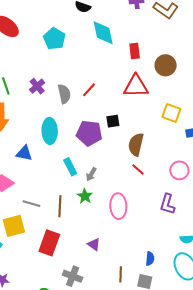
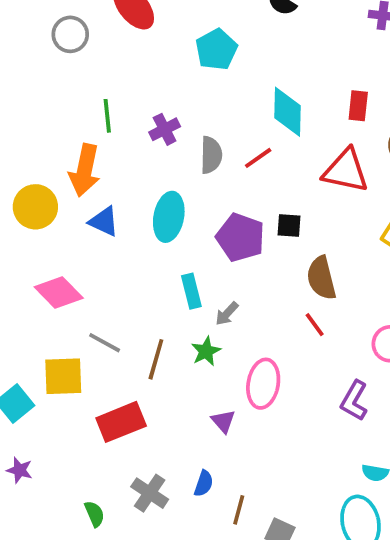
cyan diamond: (103, 33) -> (287, 112), moved
brown semicircle: (136, 145) -> (321, 278), turned -40
blue triangle: (24, 153) -> (104, 221), moved
red rectangle: (49, 243) -> (121, 422), turned 35
purple triangle: (94, 244) -> (223, 421), moved
blue semicircle: (150, 259) -> (204, 484), moved

